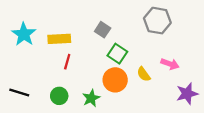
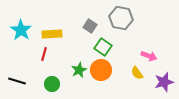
gray hexagon: (157, 21) -> (121, 18), moved
red line: (67, 62) -> (44, 54), moved
yellow semicircle: (144, 74) -> (137, 73), moved
green star: (91, 98) -> (79, 70), moved

